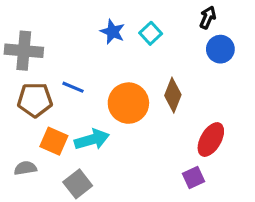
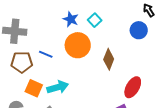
black arrow: (208, 17) -> (149, 10), moved, turned -56
orange circle: (128, 103) -> (78, 45), moved

